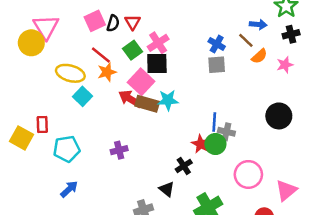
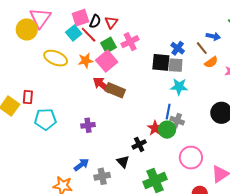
red line: (101, 55) -> (89, 35), moved
black square: (157, 64) -> (161, 62), moved
pink square: (141, 82) -> (107, 61), moved
cyan square: (83, 96) -> (74, 33), moved
cyan star: (168, 100) -> (179, 87), moved
blue arrow: (69, 189) -> (81, 165), moved

